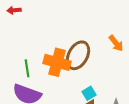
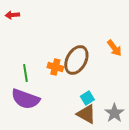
orange cross: (57, 62) -> (55, 67), size x0.6

